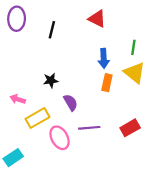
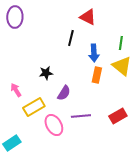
black line: (52, 30) -> (71, 38), moved
pink arrow: (18, 99) -> (16, 90), turned 40
purple semicircle: (71, 102) -> (64, 93), turned 63

